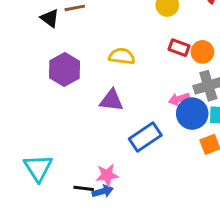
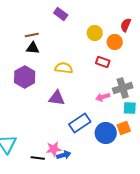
black triangle: (50, 18) -> (33, 48), moved, turned -32
orange circle: (202, 52) -> (115, 42), moved
blue circle: (192, 114) -> (106, 133), moved
blue arrow: (103, 191) -> (64, 155), moved

